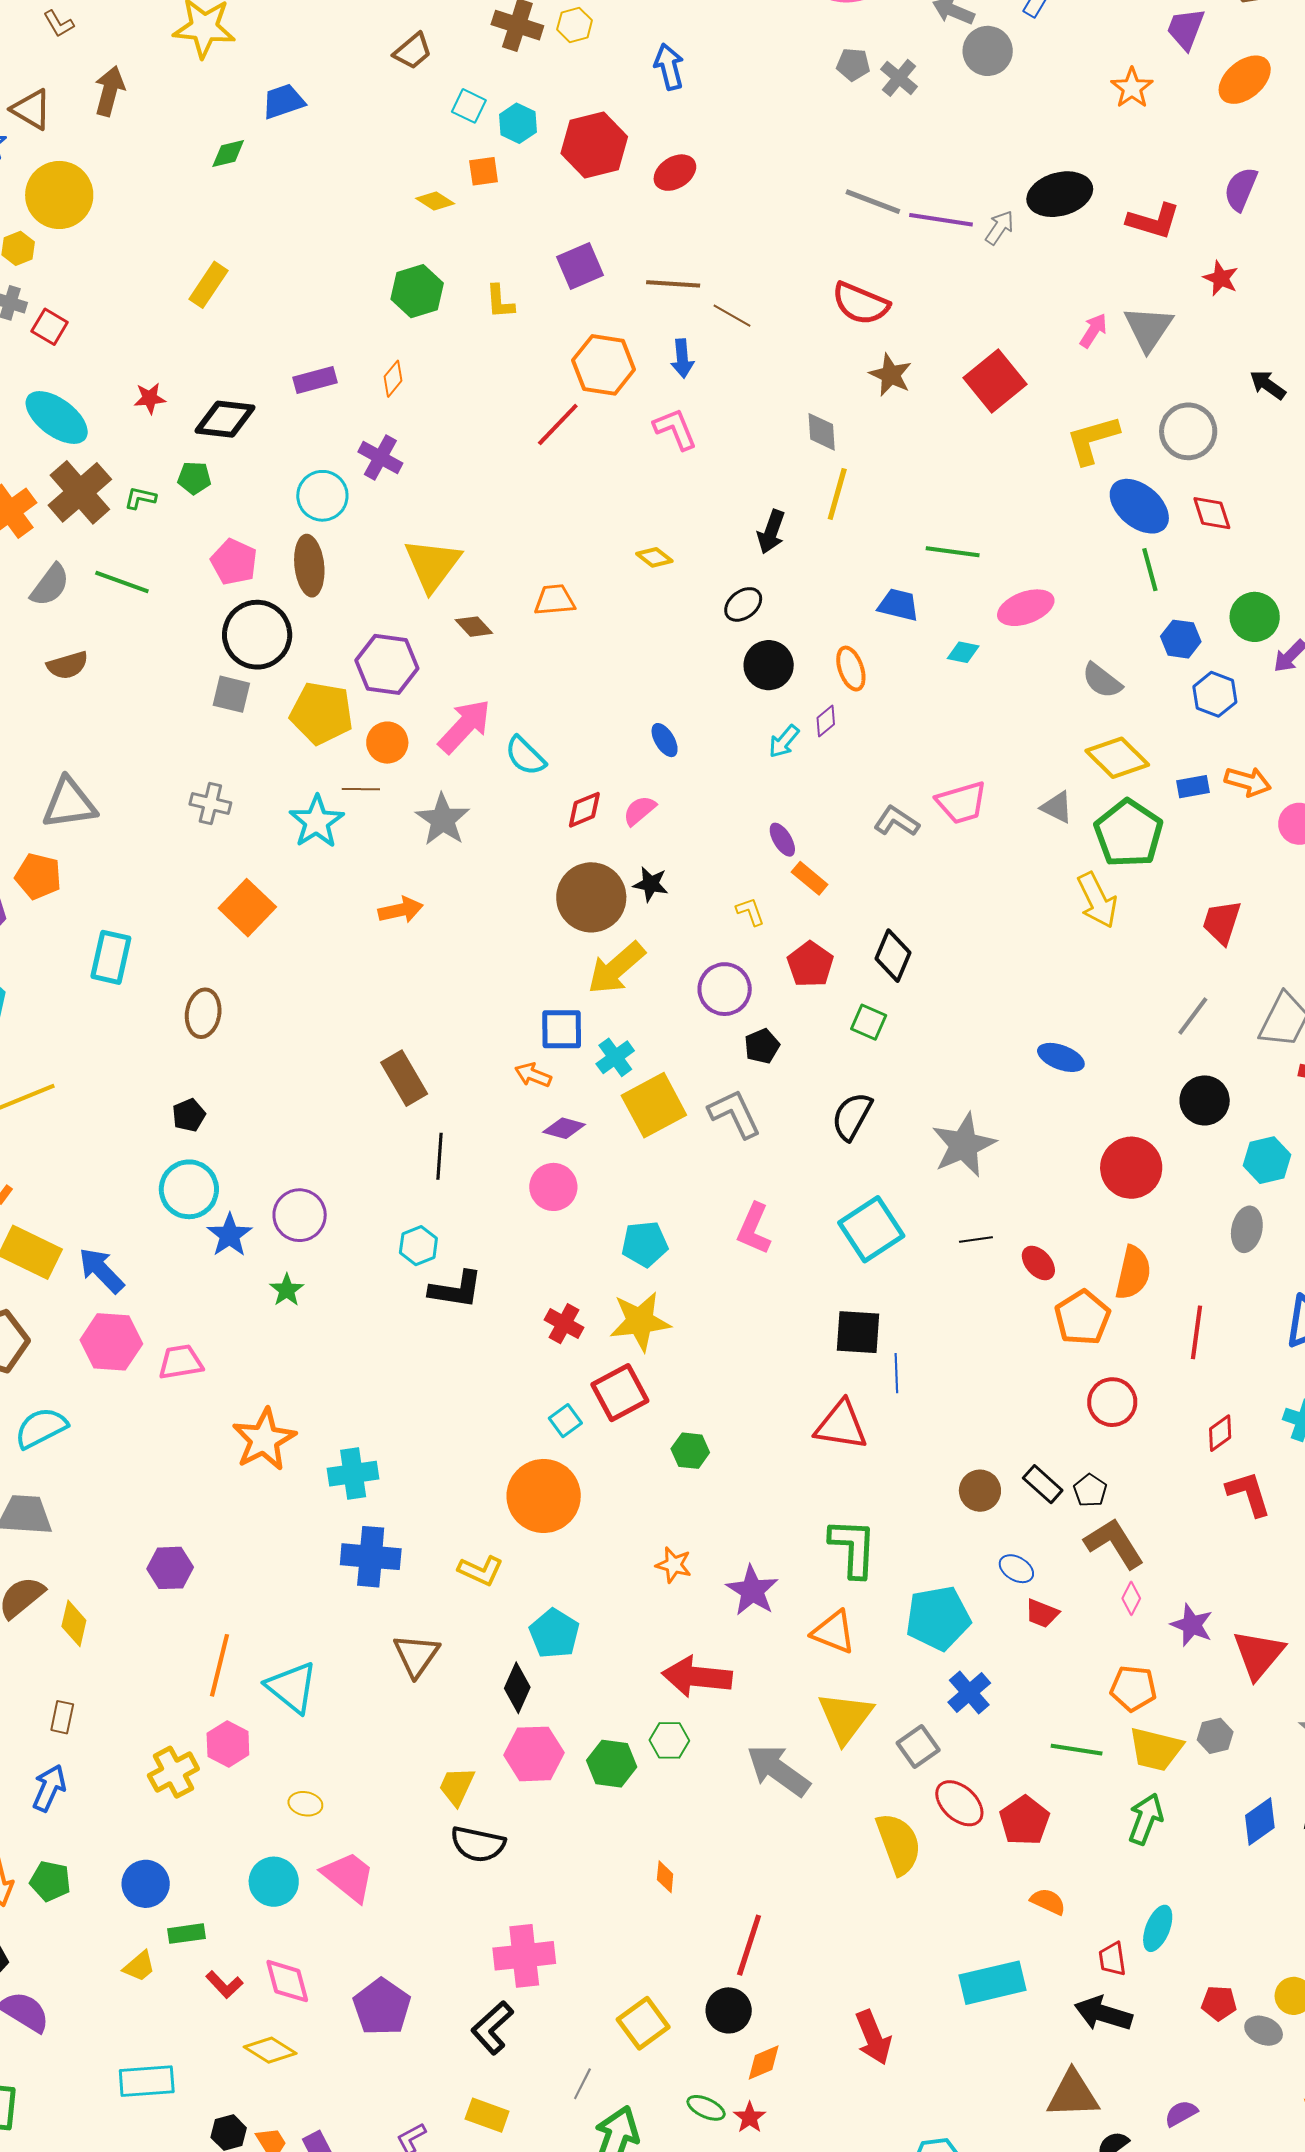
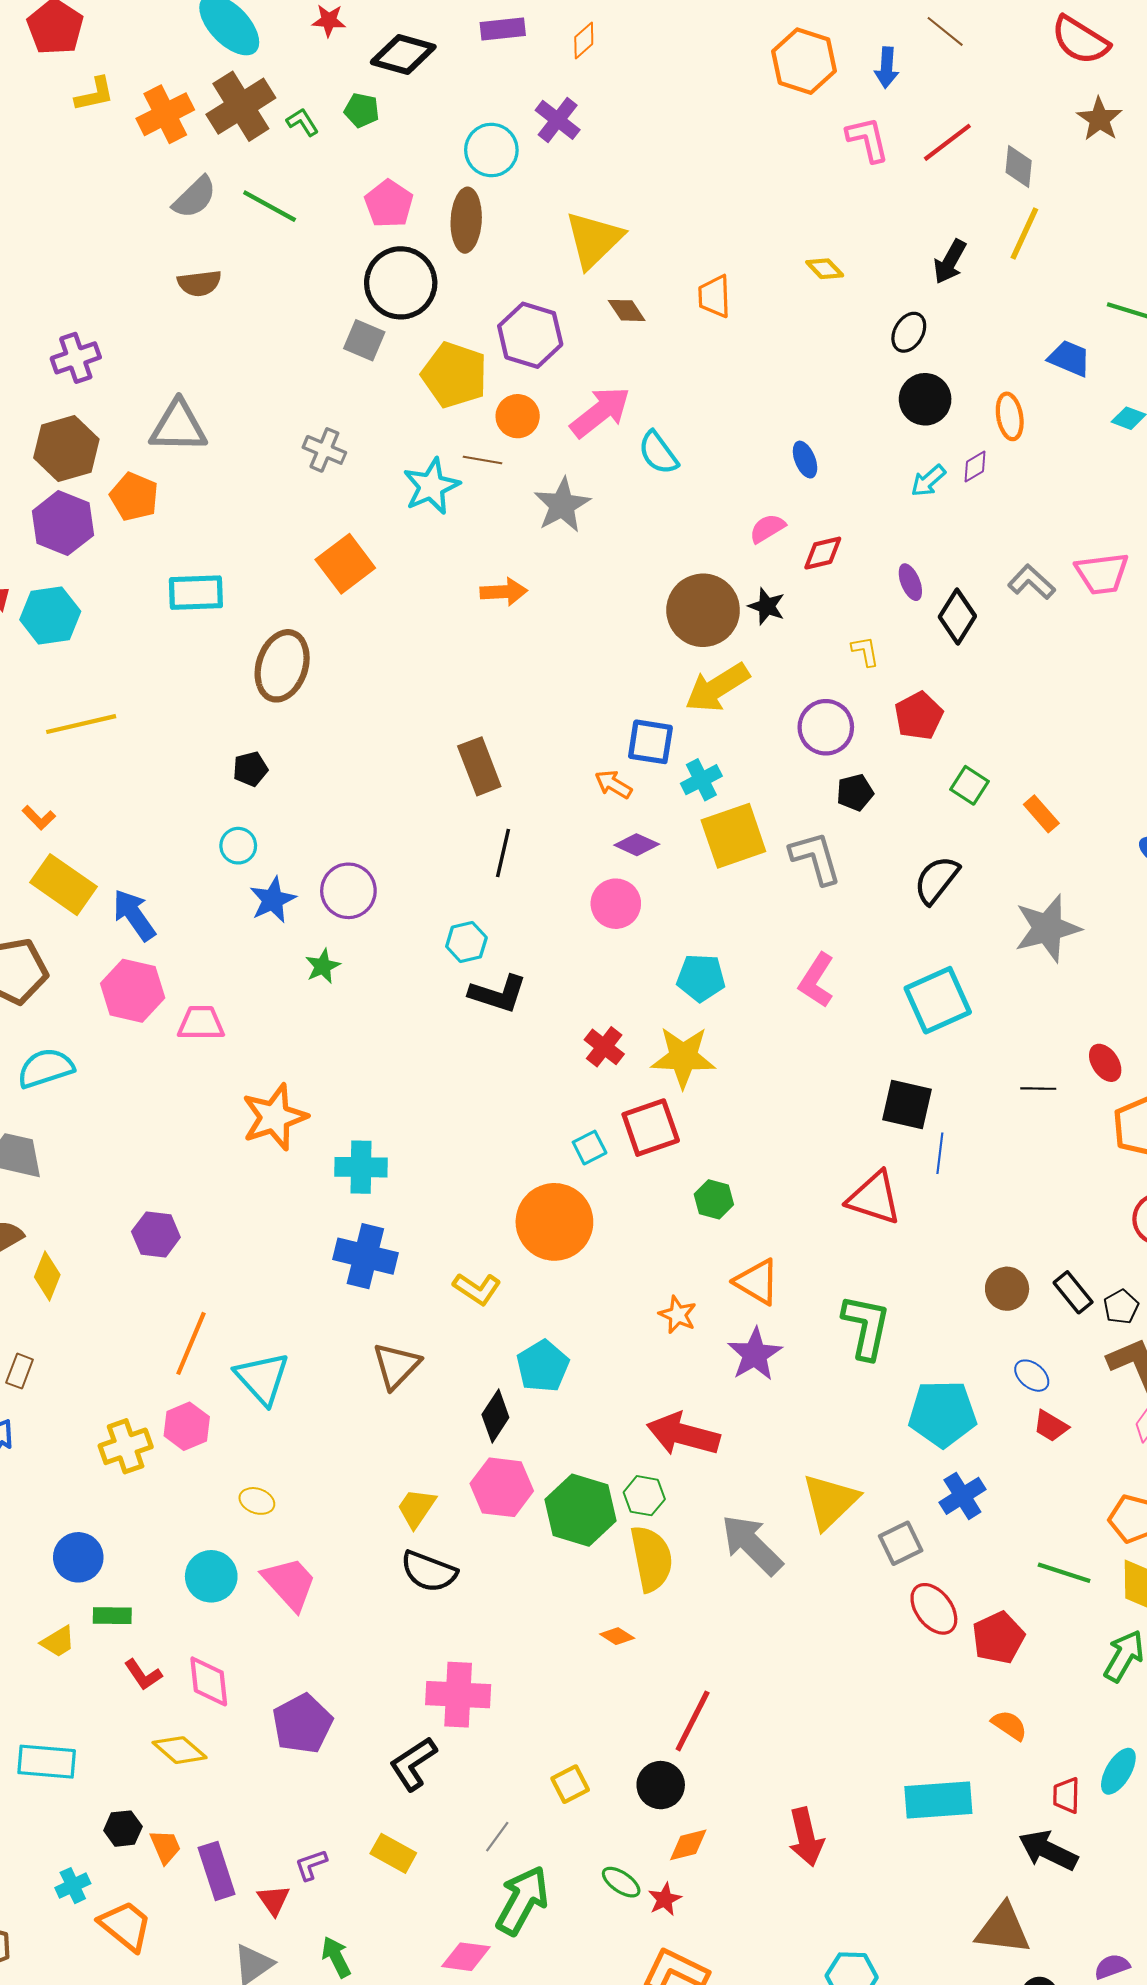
red line: (558, 425) -> (947, 142), moved
green L-shape: (140, 498) -> (302, 122), turned 36
orange trapezoid: (555, 600) -> (714, 296), turned -96
black ellipse: (743, 604) -> (909, 332), turned -30
red diamond: (584, 810) -> (823, 553), moved
orange rectangle: (810, 878) -> (1041, 814), moved
black diamond: (893, 956) -> (957, 617), moved
cyan rectangle: (111, 957) -> (196, 593), turned 66
brown ellipse: (203, 1013) -> (282, 666), size x1.4
cyan circle: (189, 1189) -> (238, 846), size x0.6
black line: (976, 1239) -> (1038, 1089), moved
orange triangle: (834, 1632) -> (757, 1282), moved
green hexagon: (612, 1764) -> (581, 1510), size x1.4
yellow semicircle: (899, 1844) -> (651, 1559), moved
orange diamond: (665, 1877) -> (617, 1636), turned -72
yellow square: (643, 2023) -> (570, 1784), size x0.7

